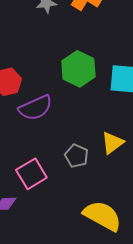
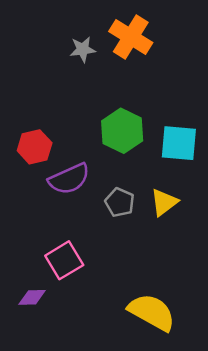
yellow triangle: (112, 143) -> (164, 202), moved
gray pentagon: (76, 156) -> (120, 202), moved

